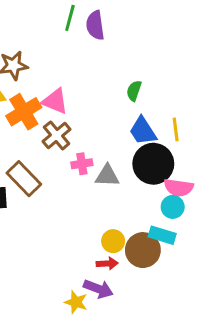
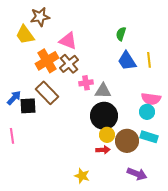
orange cross: (24, 112) -> (47, 61), moved
black circle: (153, 164) -> (104, 116), moved
cyan rectangle: (162, 235) -> (149, 137), moved
purple arrow: (98, 289) -> (137, 174), moved

